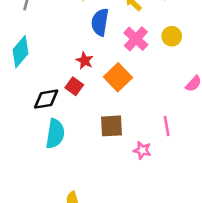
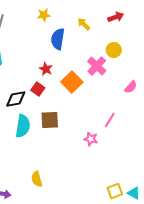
pink cross: (136, 39) -> (97, 66), moved
brown square: (111, 126) -> (50, 120), moved
pink line: (167, 126) -> (110, 120), turned 42

